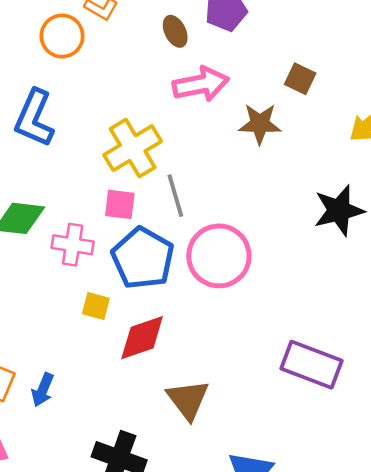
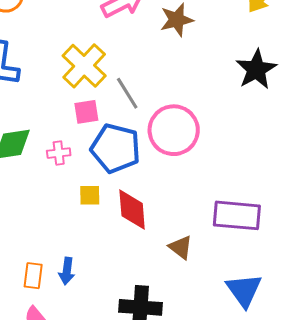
pink cross: (73, 245) -> (59, 153), size x0.7
red diamond: (142, 338) -> (132, 210), turned -60
purple rectangle: (311, 365) -> (237, 215), moved
brown triangle: (188, 400) -> (181, 247), size x0.7

